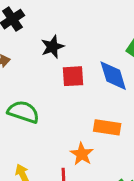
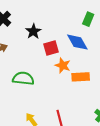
orange star: (82, 154) -> (63, 65), moved

